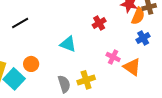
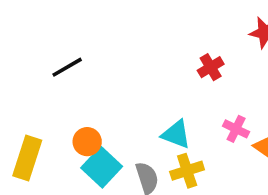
cyan triangle: (68, 44) -> (176, 134), moved
cyan square: (14, 79) -> (102, 167), moved

